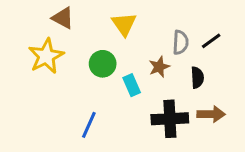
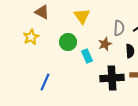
yellow star: (46, 56) -> (31, 37), size x0.7
blue line: (89, 125) -> (45, 82), moved

